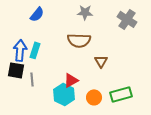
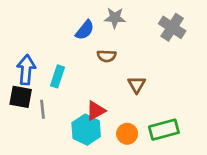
blue semicircle: (37, 14) -> (85, 30), moved
brown semicircle: (79, 40) -> (107, 56), size x0.6
cyan rectangle: (35, 50) -> (57, 76), moved

